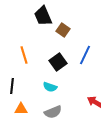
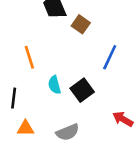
black square: (58, 62) -> (82, 90), moved
cyan semicircle: (50, 87) -> (54, 85), moved, turned 56

